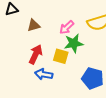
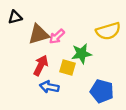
brown triangle: (34, 25) -> (39, 34), size x1.5
pink arrow: (67, 27) -> (57, 36), moved

